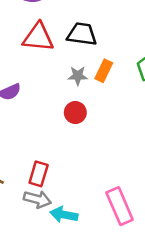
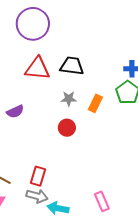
orange rectangle: (104, 71) -> (95, 103), moved
pink rectangle: (120, 206) -> (102, 201), size x0.7

